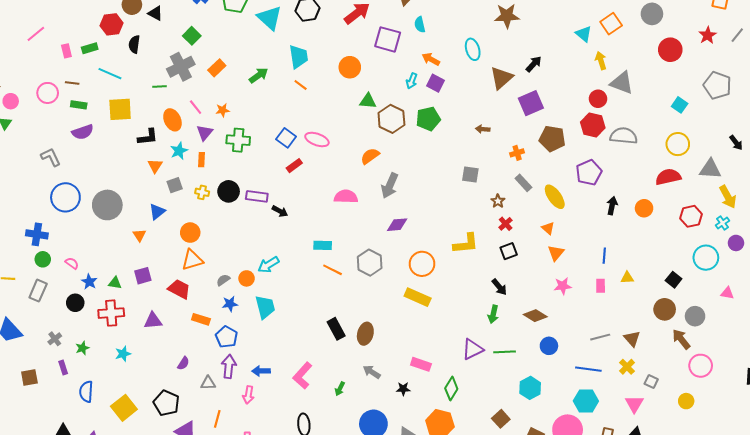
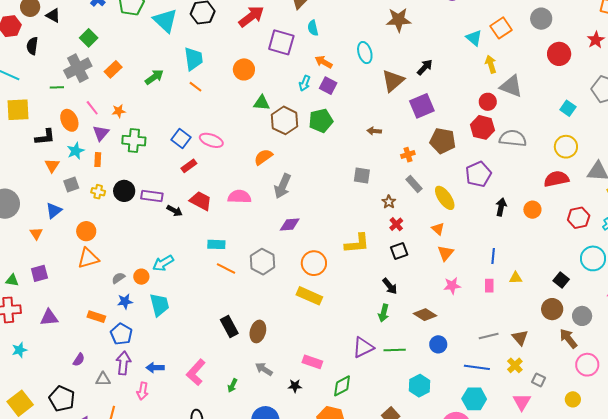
red trapezoid: (179, 289) -> (201, 201), moved
green diamond: (451, 389) -> (342, 386), turned 30

